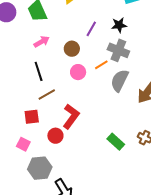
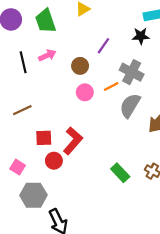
black star: (119, 25) -> (141, 36), moved
black line: (39, 71) -> (23, 62), moved
brown line: (47, 94) -> (22, 110), moved
red square: (32, 117) -> (44, 138), moved

